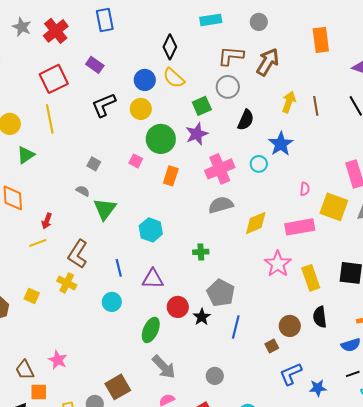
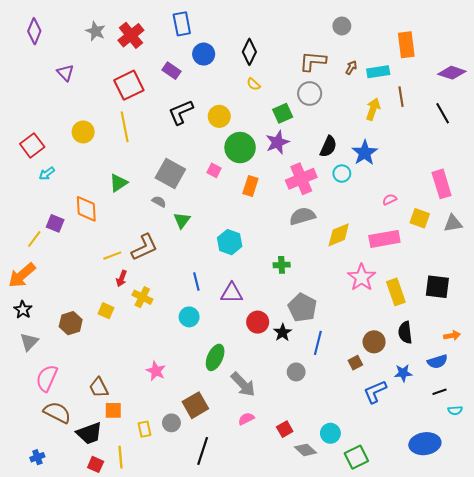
cyan rectangle: (211, 20) -> (378, 72), moved
brown arrow: (268, 62) -> (351, 68), size x0.5
yellow semicircle: (174, 78) -> (254, 84), size x0.6
blue circle: (145, 80) -> (204, 54), moved
brown line: (316, 106) -> (401, 97), moved
black semicircle: (246, 120) -> (328, 146), moved
green triangle: (26, 155) -> (118, 183), moved
gray square: (94, 164) -> (170, 174), size x2.0
pink semicircle: (305, 189) -> (390, 199), turned -120
yellow square: (334, 207) -> (420, 218), size x0.7
green triangle: (105, 209) -> (182, 220), size x0.7
red arrow: (47, 221) -> (122, 278), moved
brown L-shape: (78, 254) -> (144, 247), moved, turned -148
green ellipse: (151, 330) -> (215, 357), moved
pink star: (58, 360) -> (156, 371), moved
gray circle: (215, 376) -> (296, 372), moved
blue star: (318, 388) -> (403, 373), moved

